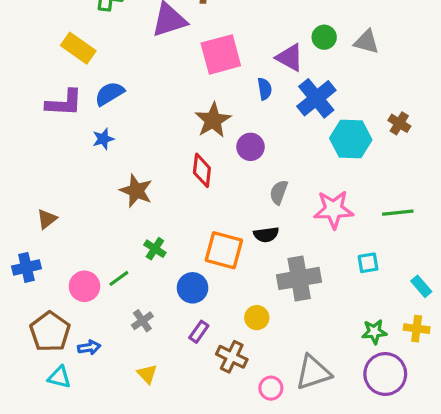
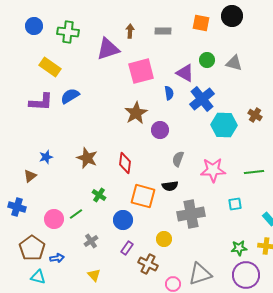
blue star: (103, 139) -> (46, 157), moved
red diamond: (202, 170) -> (125, 163), moved
blue cross: (26, 267) -> (17, 207), turned 30

